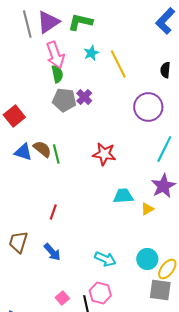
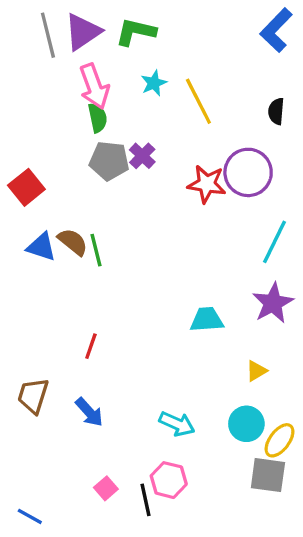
red star: (104, 154) -> (207, 184), moved
yellow triangle: (147, 209) -> (256, 371), moved

